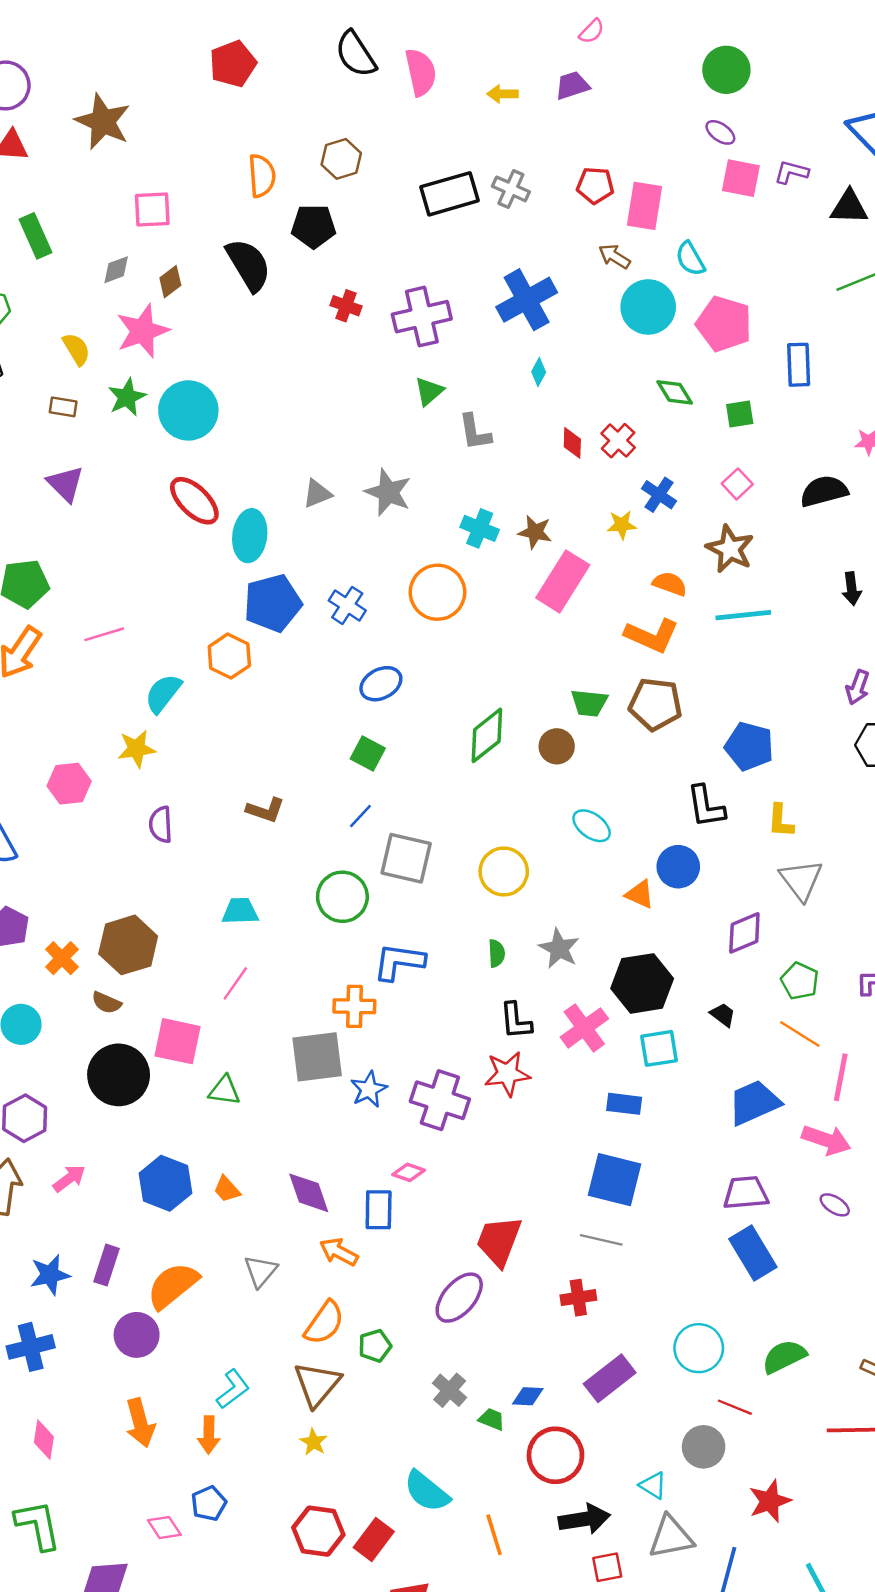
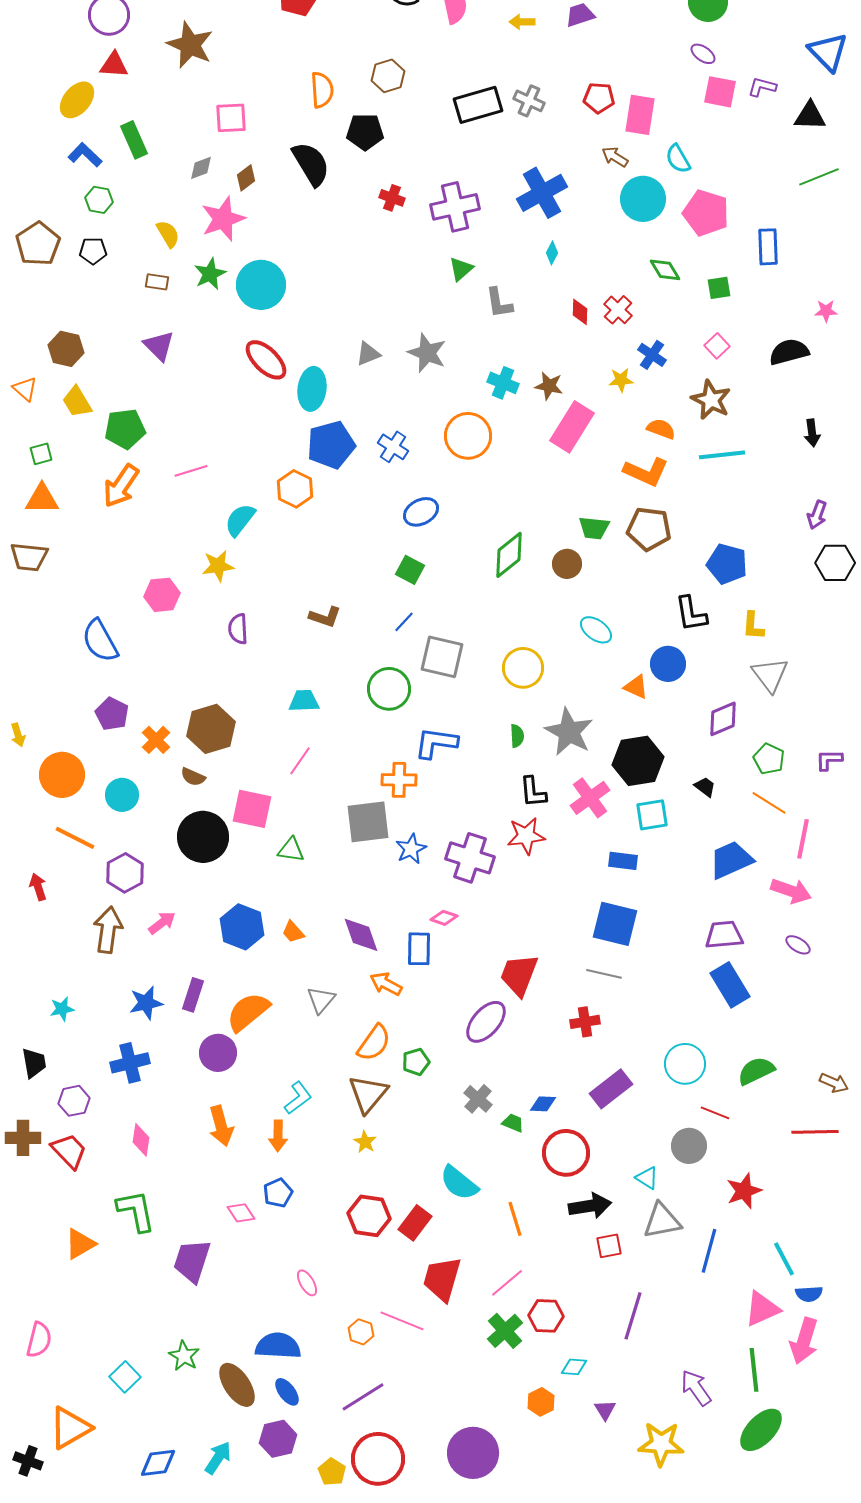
gray star: (559, 949) -> (569, 732), size x1.4

